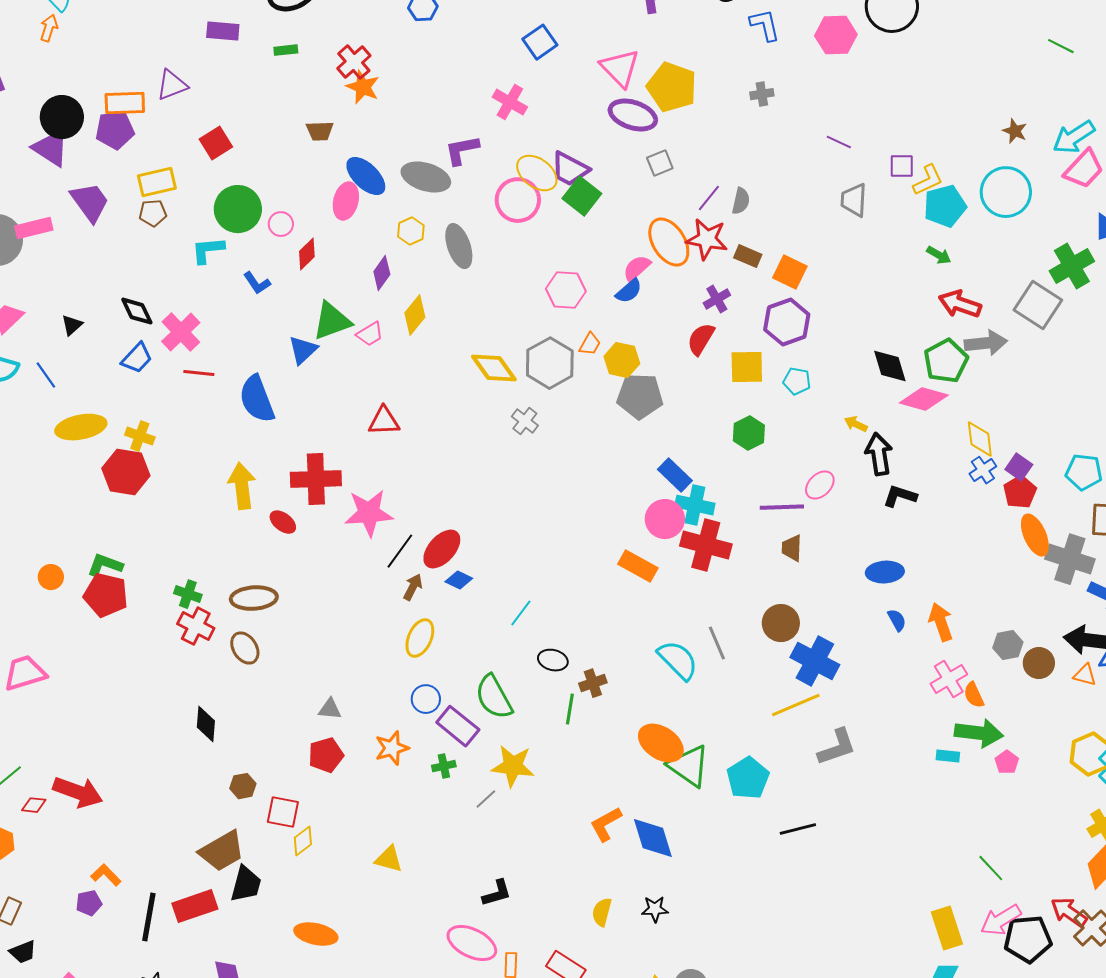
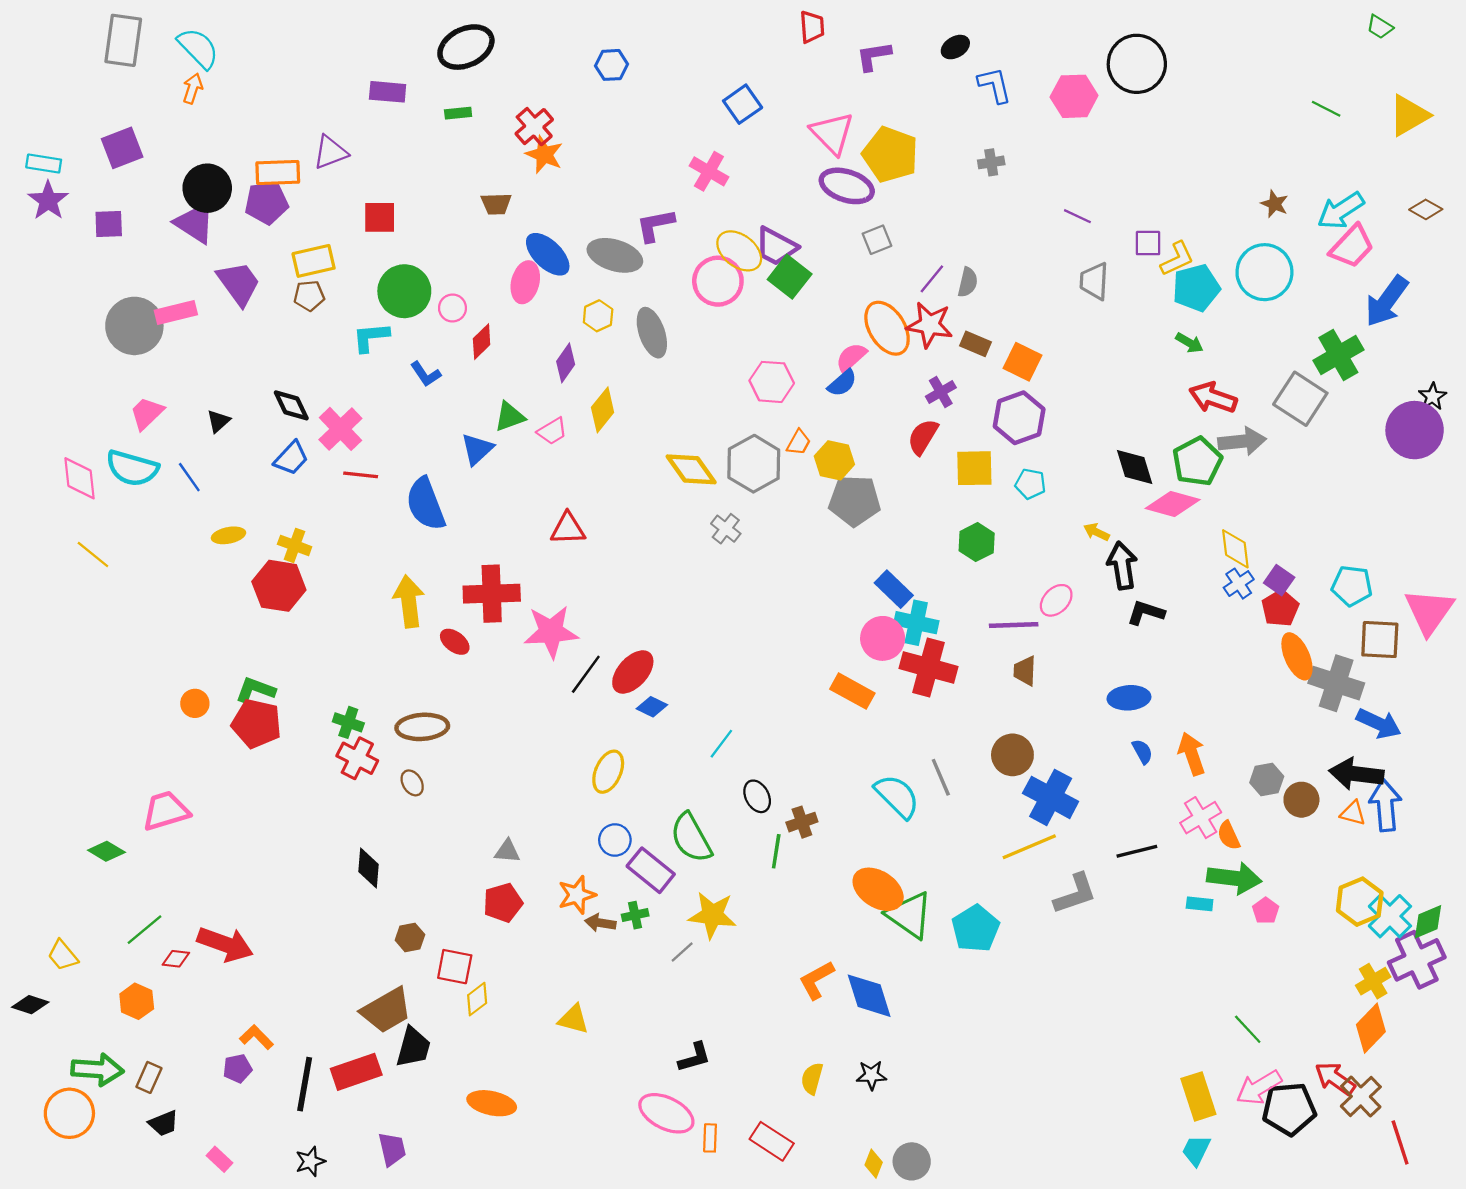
red square: (216, 143) -> (380, 217), turned 32
green triangle: (332, 321) -> (510, 417), size x0.7
yellow ellipse: (81, 427) -> (228, 535), size x0.6
brown arrow: (413, 587) -> (600, 923), moved, turned -108
brown ellipse: (245, 648) -> (412, 783), size x0.7
black ellipse: (553, 660) -> (757, 796), turned 48
black line: (798, 829) -> (1137, 851), moved

